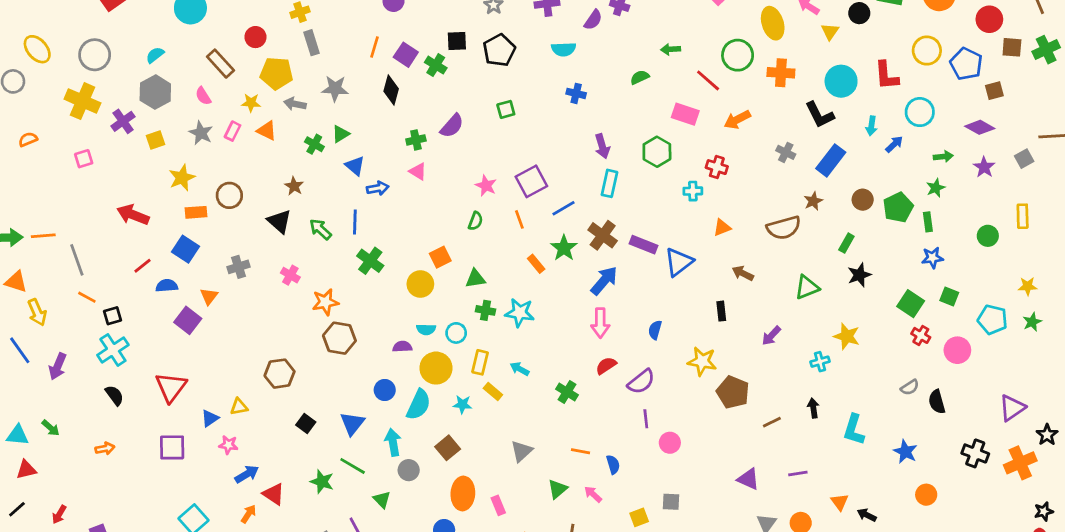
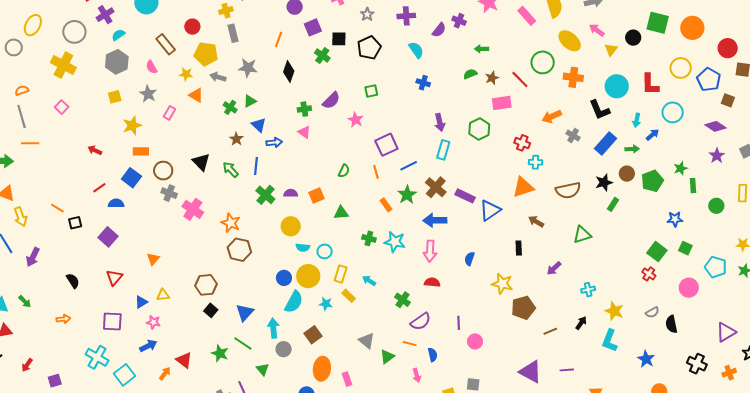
yellow ellipse: (773, 23) -> (570, 41), turned -35
yellow ellipse: (37, 49) -> (33, 25), turned 65
cyan semicircle: (564, 49) -> (416, 50), turned -126
green arrow: (671, 49) -> (482, 49), moved
purple square: (406, 55) -> (313, 27), moved, turned 30
brown square: (994, 91) -> (728, 100), turned 32
pink rectangle: (685, 114) -> (502, 103), turned -30
orange arrow: (737, 120) -> (552, 117), moved
purple cross: (123, 121) -> (105, 15), moved
pink rectangle: (232, 131) -> (169, 113), moved
green arrow: (943, 157) -> (632, 149), moved
pink square: (84, 159) -> (62, 107), turned -32
brown star: (294, 186) -> (236, 139), moved
pink star: (486, 186) -> (356, 120), moved
cyan cross: (693, 191) -> (535, 162), moved
brown circle: (229, 195) -> (163, 171), moved
brown star: (813, 201) -> (492, 78), moved
red arrow: (133, 215) -> (95, 150), size x0.6
green rectangle: (928, 222) -> (693, 186), moved
orange triangle: (722, 227) -> (523, 187), size x1.6
orange line: (43, 236) -> (30, 143), moved
gray line: (77, 260) -> (22, 116), moved
gray cross: (238, 267) -> (169, 193), turned 35
pink cross: (290, 275) -> (193, 209), moved, size x1.5
black star: (859, 275) -> (604, 183), moved
blue arrow: (604, 281) -> (435, 220), turned -135
yellow circle: (420, 284) -> (291, 226), moved
orange triangle: (209, 296) -> (153, 259), moved
orange star: (325, 302) -> (231, 223), turned 30
green cross: (485, 310) -> (369, 238), moved
cyan star: (520, 313) -> (395, 242), moved
purple square: (188, 320) -> (108, 237), moved
red cross: (921, 335) -> (649, 274), moved
yellow star: (847, 336) -> (614, 311), moved
purple semicircle: (402, 347) -> (291, 193), moved
cyan cross: (113, 350) -> (97, 357), moved, turned -30
red semicircle: (606, 366) -> (432, 282), turned 35
brown hexagon: (280, 374) -> (206, 285), moved
purple semicircle: (641, 382) -> (421, 321), moved
red triangle: (171, 387) -> (114, 278), size x0.7
blue circle: (385, 390) -> (284, 278), moved
brown pentagon: (733, 392) -> (523, 308), turned 30
black arrow: (813, 408) -> (581, 323), turned 40
gray triangle: (522, 451) -> (367, 341), turned -42
orange cross: (1020, 463) -> (729, 373), size x0.6
blue arrow: (247, 474) -> (148, 346), moved
purple triangle: (748, 479) -> (530, 372), size x1.4
green triangle: (558, 489) -> (387, 357), moved
pink arrow: (593, 494) -> (417, 375), turned -152

